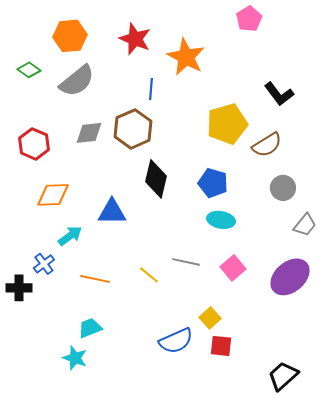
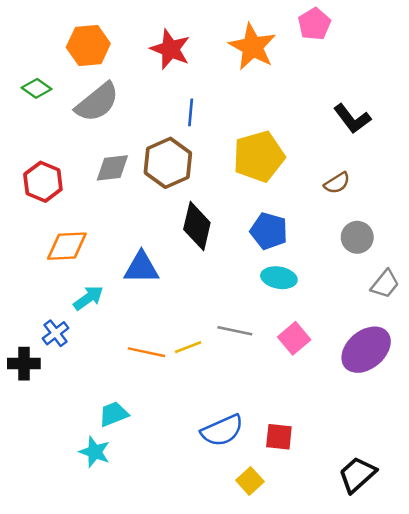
orange star: (186, 57) -> (252, 47), moved
yellow pentagon: (227, 124) -> (259, 157), moved
brown semicircle: (267, 145) -> (337, 183), size x0.7
yellow line: (149, 275) -> (188, 347), turned -60
orange line: (95, 279) -> (146, 352), moved
yellow square: (210, 318) -> (250, 481), moved

